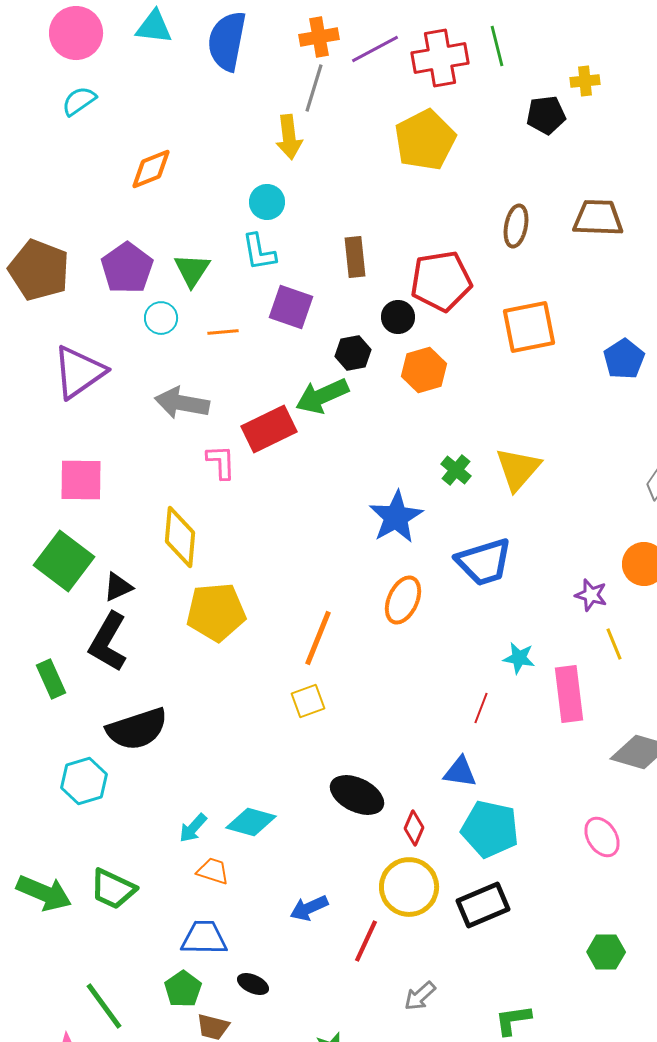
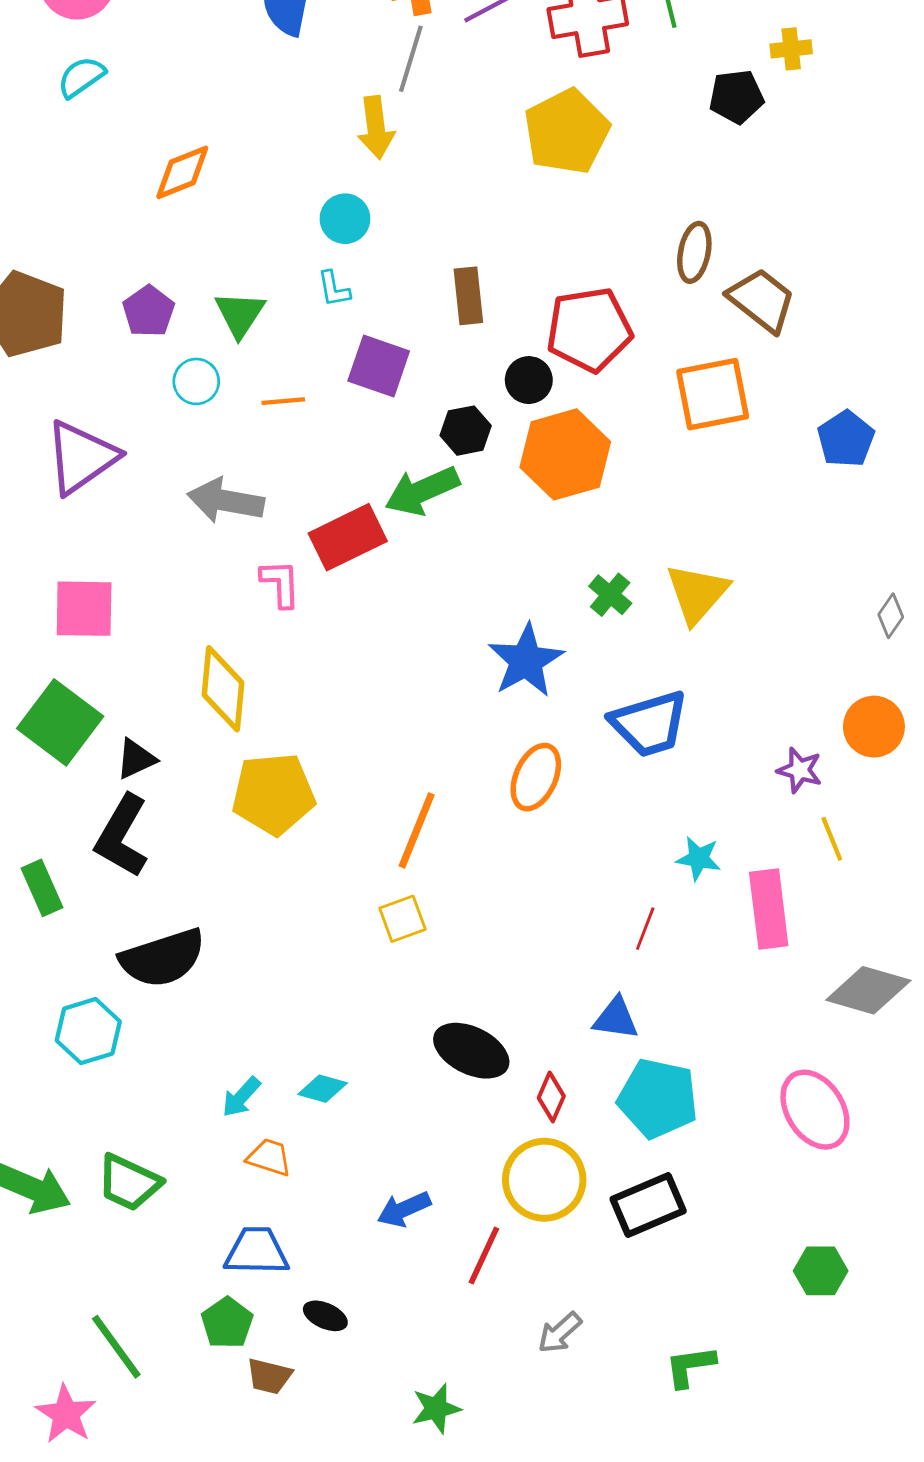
brown trapezoid: (598, 218) -> (762, 300), moved, turned 36
cyan L-shape: (259, 252) -> (334, 289), size x0.7
purple pentagon: (127, 268) -> (149, 311), size x0.7
orange hexagon: (424, 370) -> (565, 454), size x1.4
cyan diamond: (251, 822) -> (323, 1089), size x0.7
pink ellipse: (602, 837) -> (815, 1110), size x1.4

